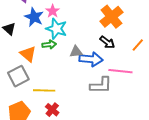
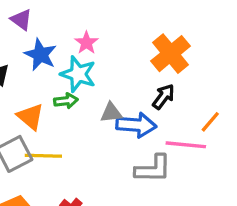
pink star: (53, 11) -> (86, 43), moved
black arrow: (107, 42) -> (163, 97), turned -91
orange line: (138, 45) -> (210, 122), moved
yellow line: (44, 90) -> (43, 156), moved

